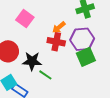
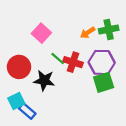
orange arrow: (59, 27) -> (88, 33), moved
green line: (45, 75) -> (58, 59), moved

